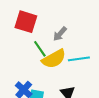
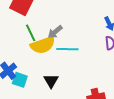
gray arrow: (60, 34) -> (55, 32), moved

